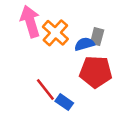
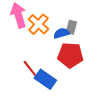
blue rectangle: (64, 102) -> (45, 79), size x1.5

